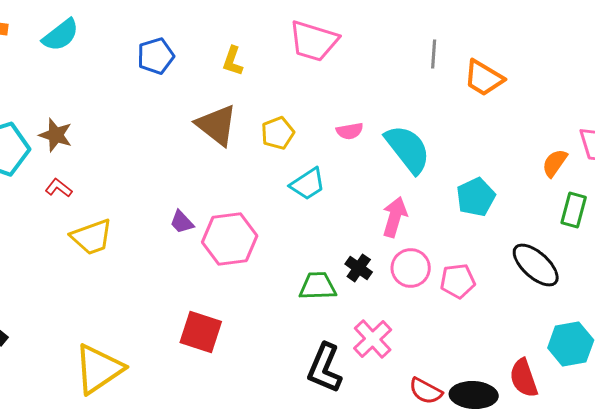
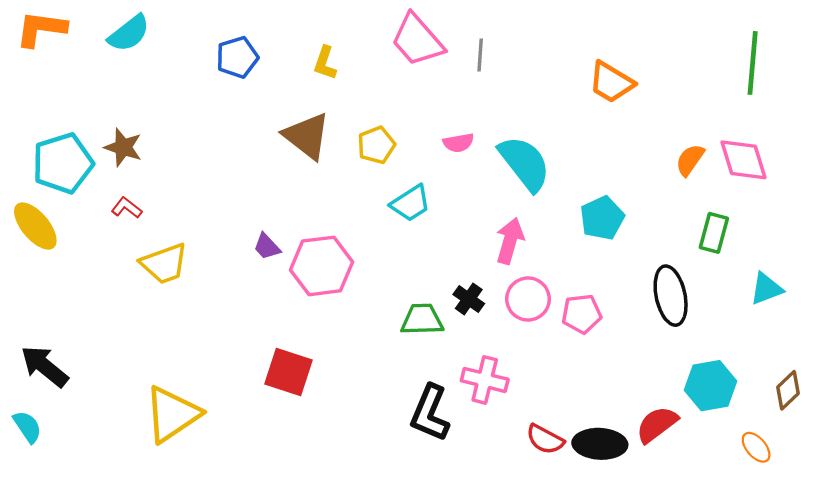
pink trapezoid: (314, 41) -> (417, 40), turned 32
gray line: (434, 54) -> (480, 55), moved
orange semicircle: (555, 163) -> (690, 160), moved
black ellipse: (536, 265) -> (671, 296), turned 36
pink cross: (373, 339) -> (485, 380), turned -33
red semicircle: (524, 378) -> (657, 424), turned 72

